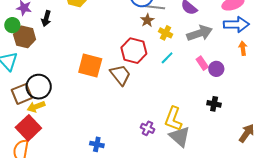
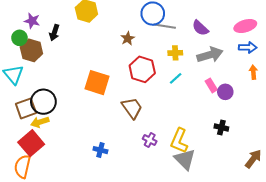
brown star: (147, 20) -> (128, 38), moved
blue arrow: (236, 24) -> (248, 48), size x0.7
yellow cross: (166, 33) -> (175, 53), turned -32
brown trapezoid: (120, 75) -> (132, 108), moved
purple cross: (148, 128) -> (150, 140), moved
blue cross: (97, 144) -> (100, 150), moved

